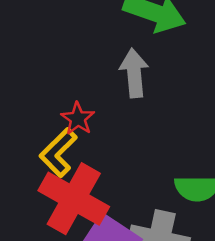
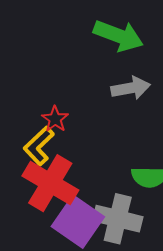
gray arrow: (134, 73) -> (131, 88), moved, turned 84

